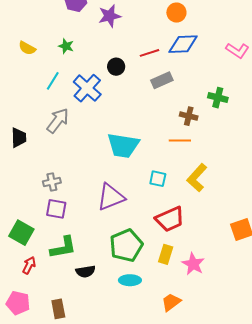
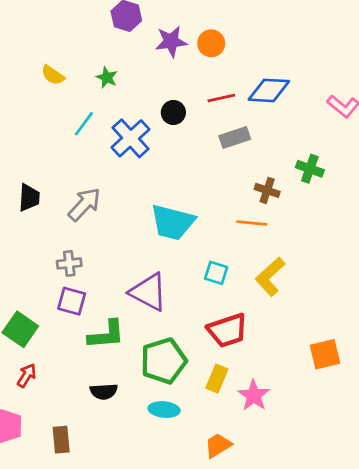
orange circle: (176, 13) -> (211, 43), moved
gray arrow: (58, 121) -> (84, 204), moved
purple triangle: (111, 197) -> (149, 292), turned 44
green L-shape: (63, 248) -> (106, 335), moved

